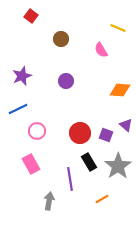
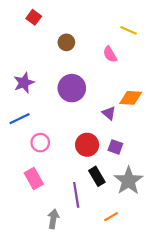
purple circle: (66, 81) -> (72, 88), size x1.6
purple triangle: (126, 125) -> (109, 113), moved

